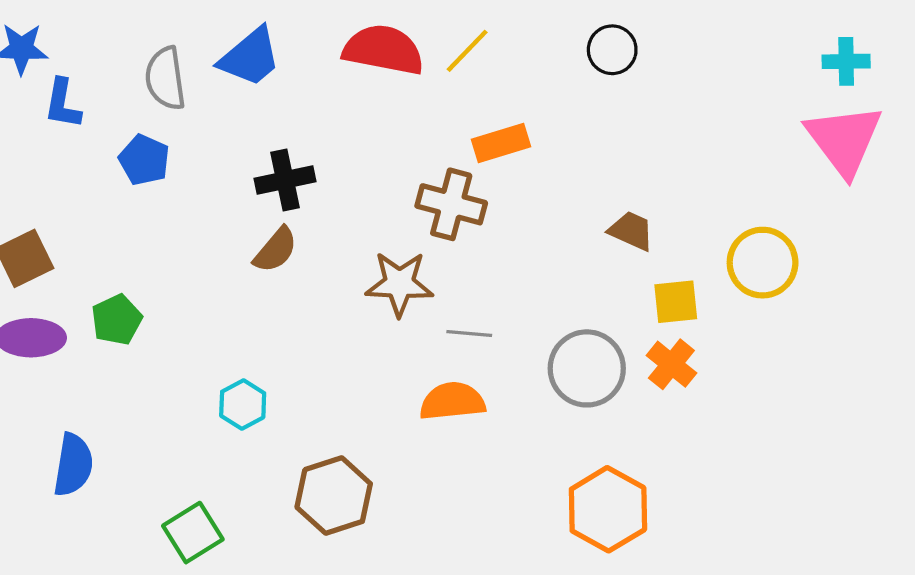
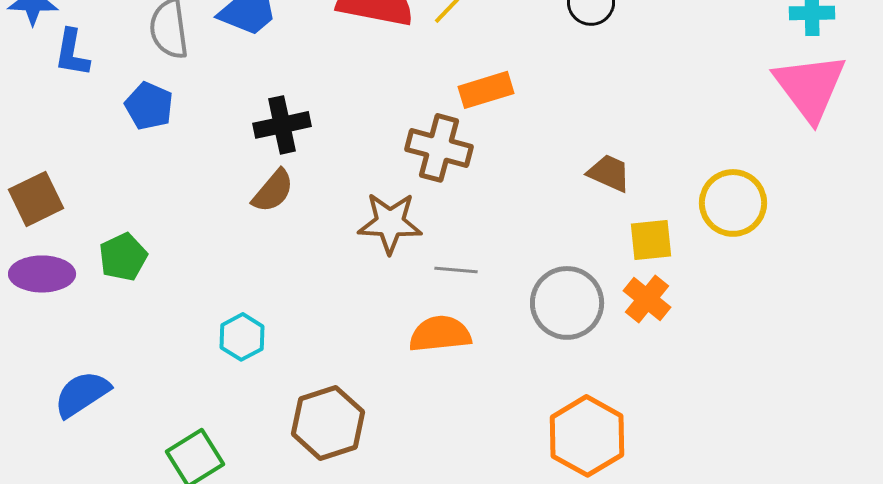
blue semicircle: (73, 465) -> (82, 394), turned -132

